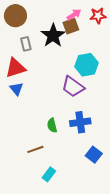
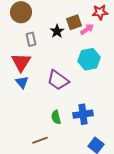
pink arrow: (74, 15) -> (87, 29), moved
black star: (53, 36) -> (57, 31), size x0.6
red triangle: (15, 68) -> (21, 62), turned -40
purple trapezoid: (73, 87) -> (58, 80), moved

